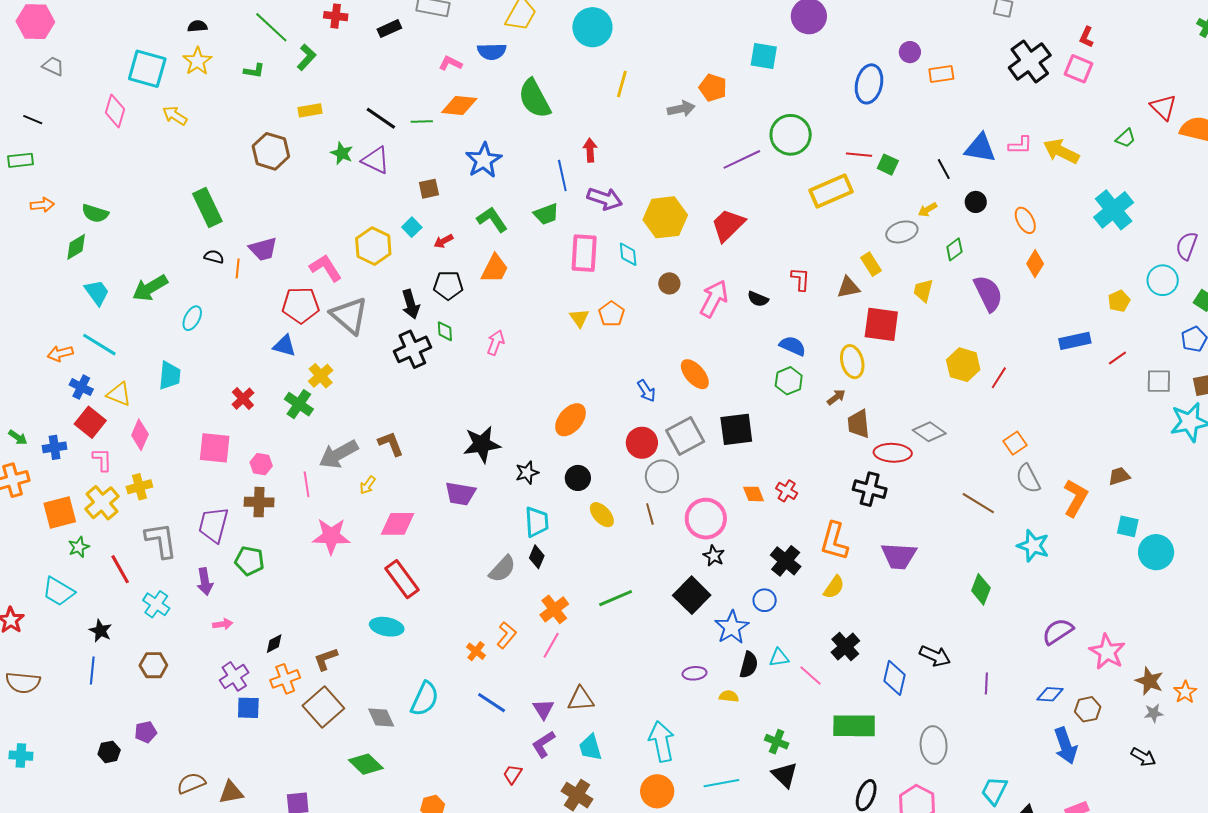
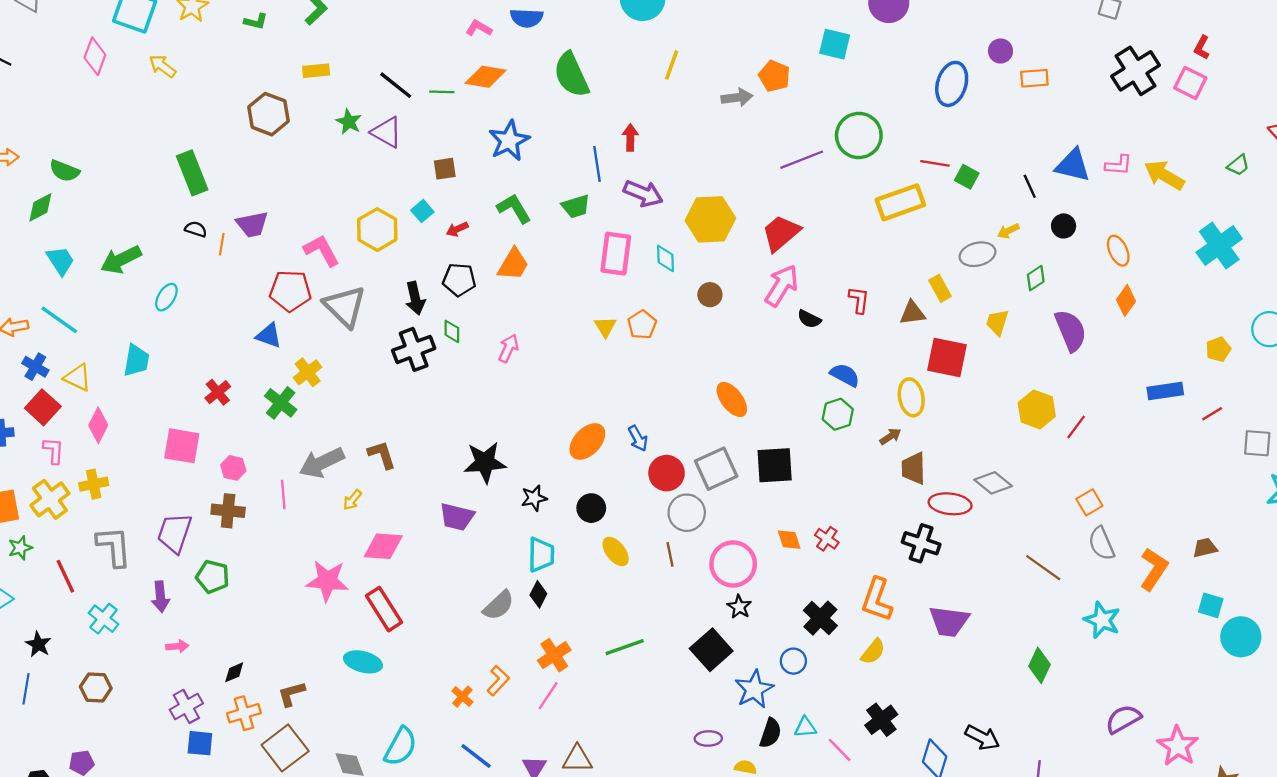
pink arrow: (714, 299) -> (782, 286), moved
blue arrow: (646, 391) -> (638, 438), moved
pink star: (331, 536) -> (327, 581), moved

